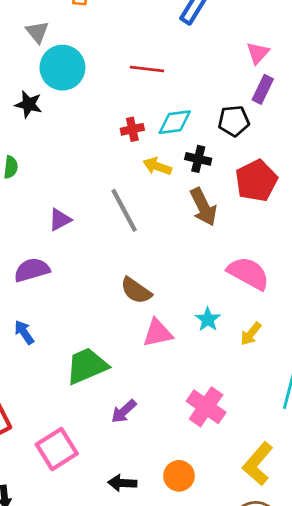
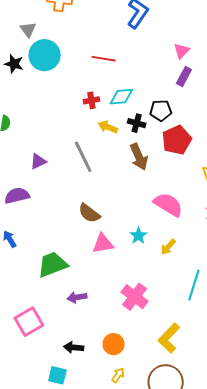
black star: (29, 104) -> (14, 64), moved
black pentagon: (234, 121) -> (161, 110), moved
purple arrow: (124, 411) -> (77, 297), turned 30

